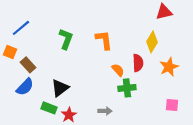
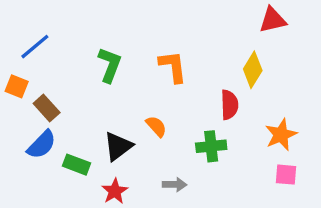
orange star: (169, 67) -> (281, 135), moved
orange semicircle: (118, 70) -> (156, 126), moved
black triangle: (60, 88) -> (118, 146), moved
green rectangle: (49, 108) -> (76, 165), moved

